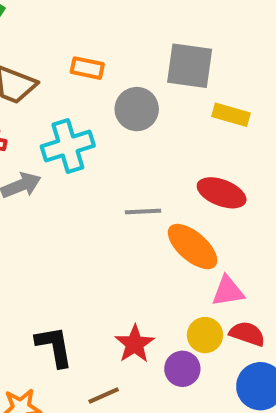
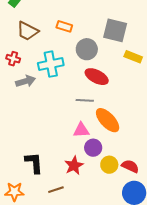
red ellipse: (222, 193) -> (97, 77), moved
pink triangle: (228, 291) -> (81, 130), moved
purple circle: (182, 369) -> (93, 148), moved

